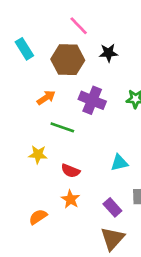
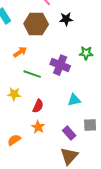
purple cross: (92, 100) -> (60, 65), moved
red semicircle: (70, 171) -> (38, 106), turned -88

